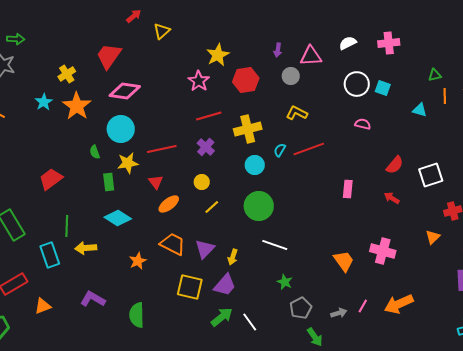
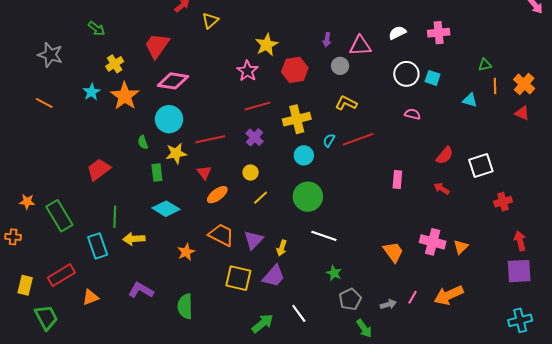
green arrow: (16, 39) -> (97, 29), moved, turned 36
orange triangle: (433, 237) -> (461, 247), moved
green arrow: (222, 317) -> (263, 323), moved

